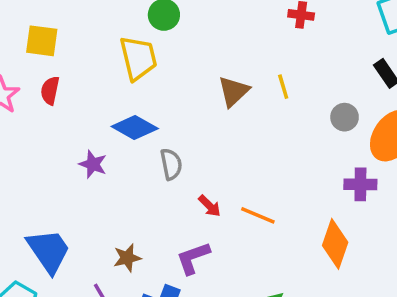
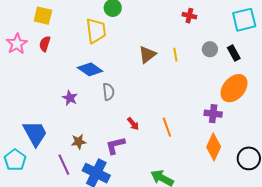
gray circle: (345, 117) -> (210, 49), moved
purple star: (93, 164) -> (70, 98), moved
red arrow: (210, 206) -> (133, 124), moved
orange line: (258, 215) -> (167, 127), moved, turned 42
orange diamond: (335, 244) -> (214, 147), moved

